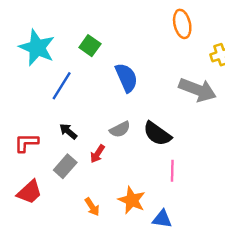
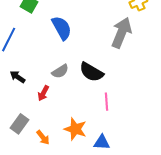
gray arrow: (198, 90) -> (121, 33), turned -84
gray rectangle: (65, 166) -> (19, 124), moved

